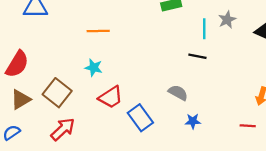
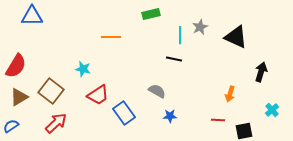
orange line: (98, 31) -> (111, 37), moved

